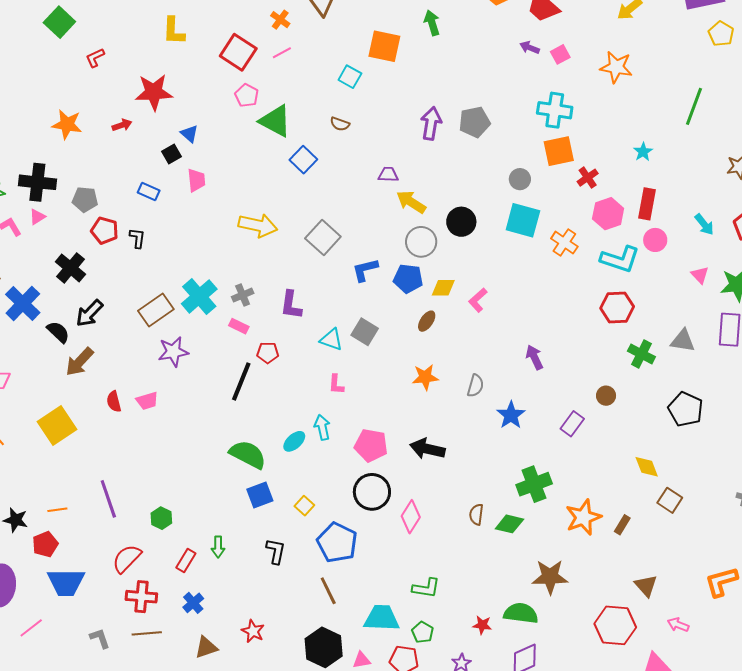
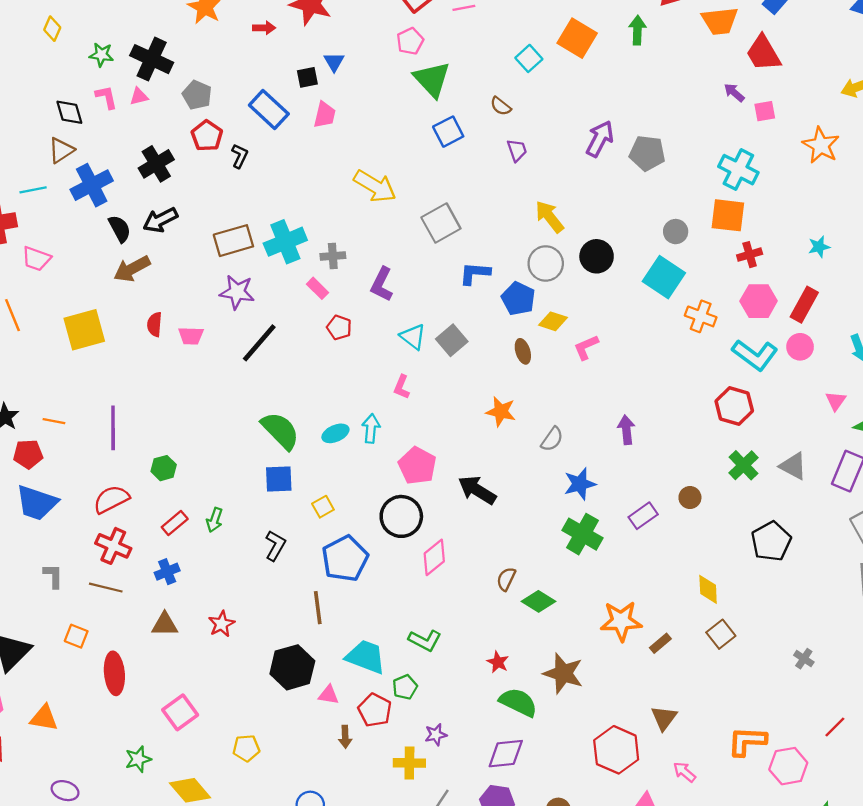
purple trapezoid: (388, 174) -> (517, 150), moved, turned 50
blue rectangle: (149, 192) -> (269, 110), size x1.6
orange cross: (564, 242) -> (701, 316), turned -32
brown ellipse: (427, 321) -> (523, 351), turned -70
black line: (241, 382) -> (259, 343), moved
green cross: (534, 484) -> (582, 534), moved, turned 32
red star: (482, 625) -> (498, 662), moved

